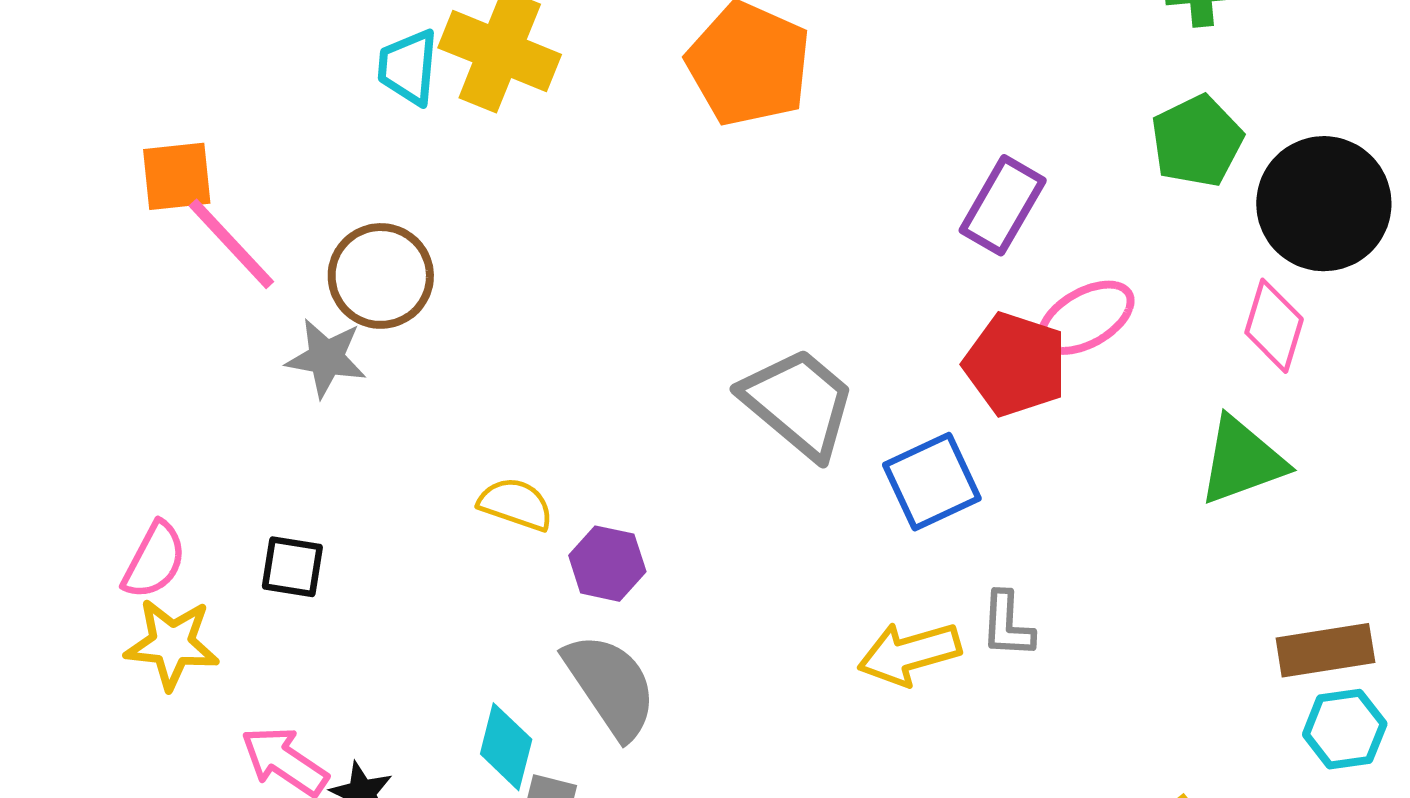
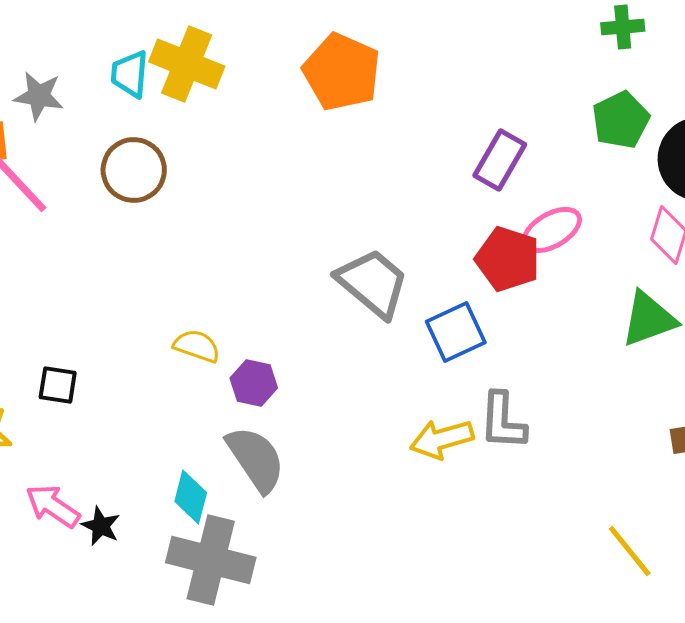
brown circle: (381, 276) -> (134, 170), moved
gray star: (326, 358) -> (39, 96), moved
gray L-shape: (1007, 625) -> (503, 421), size x1.4

